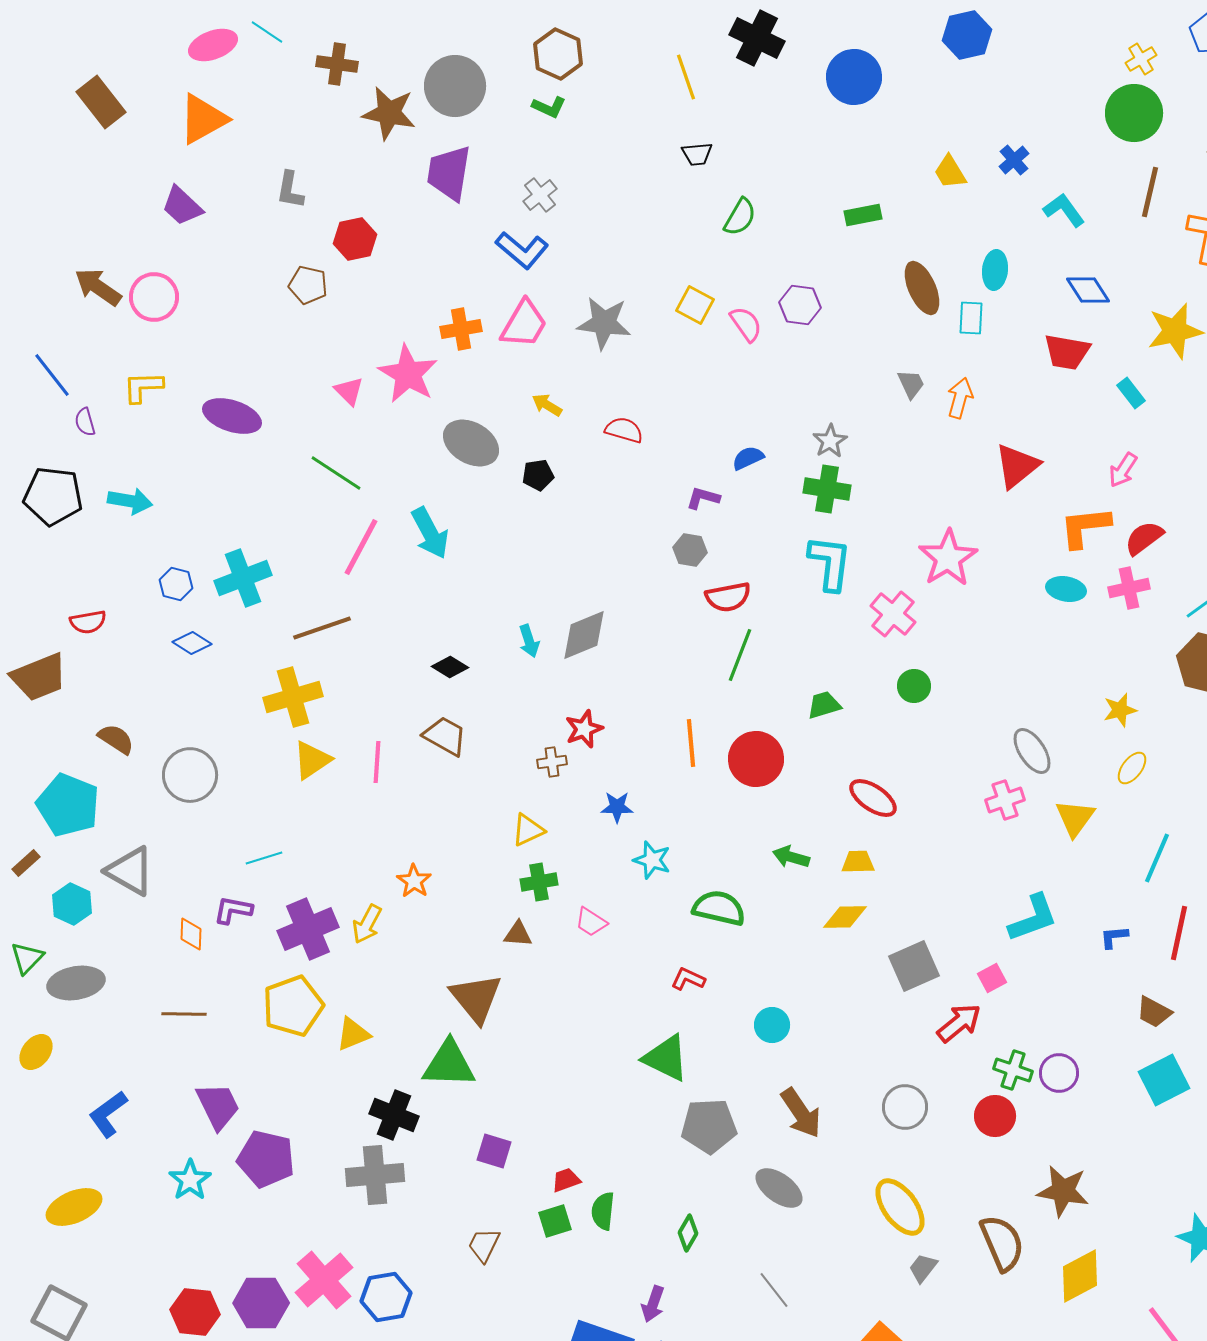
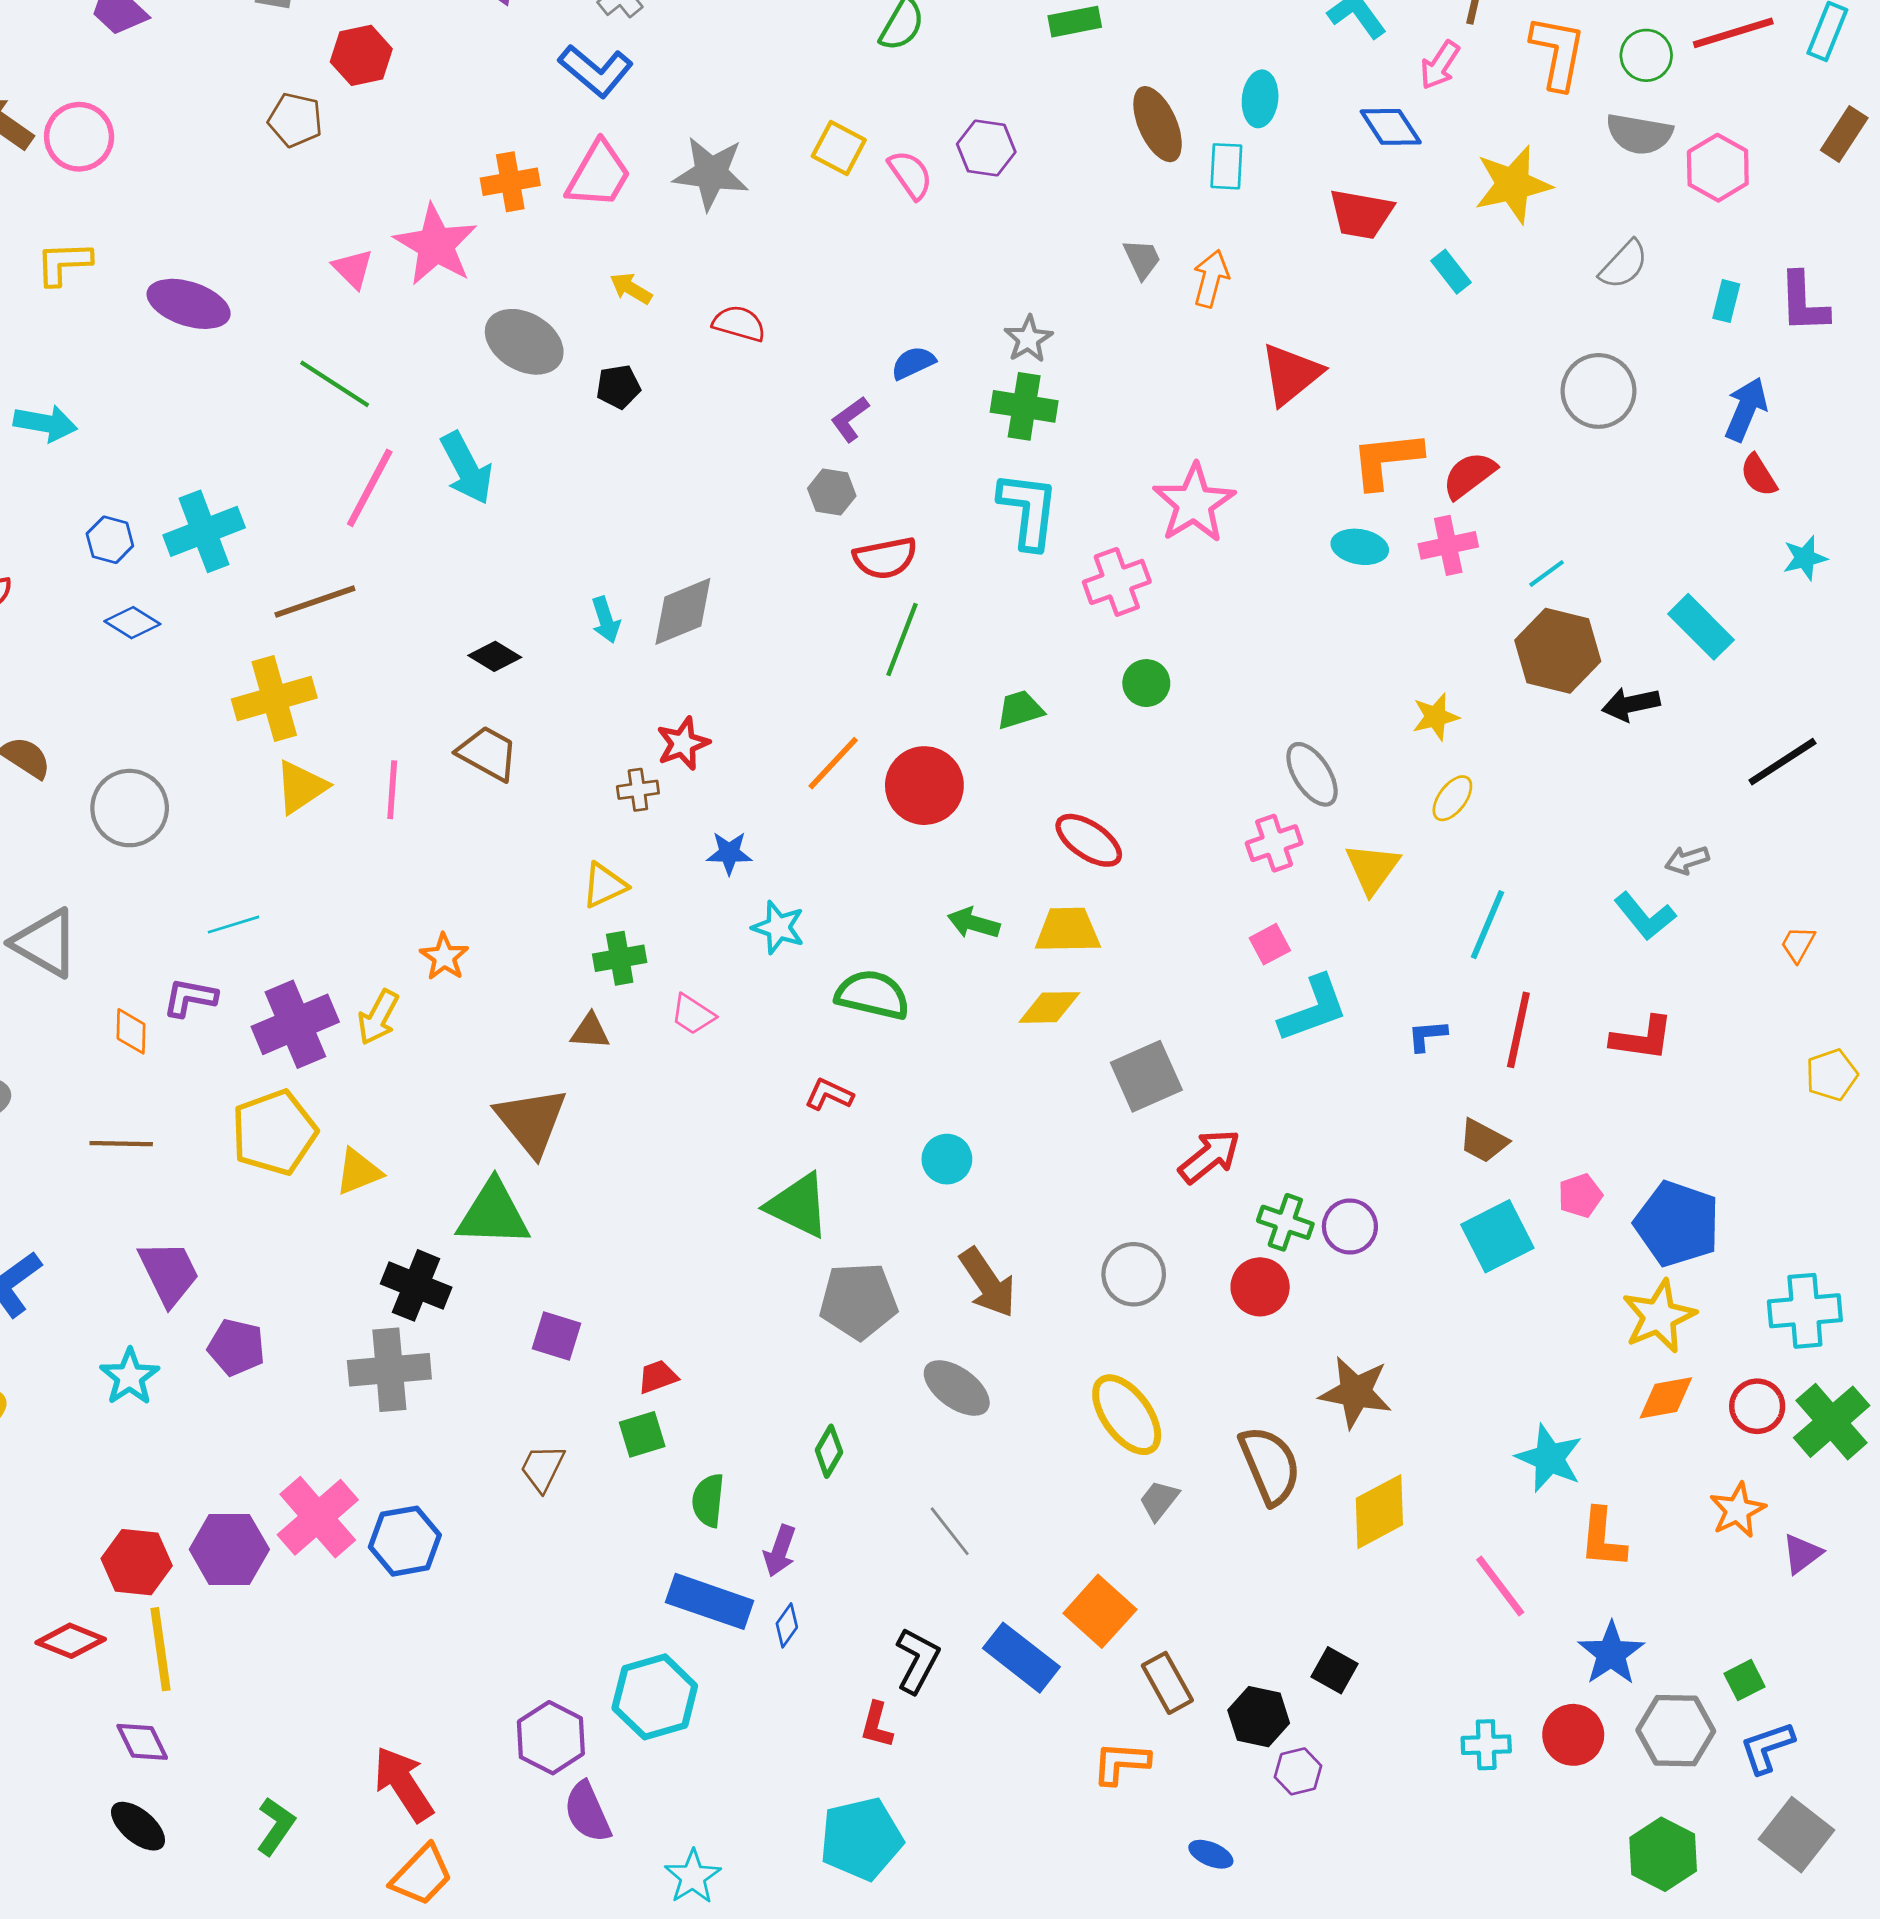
pink arrow: (1123, 470) -> (1440, 65), moved
purple L-shape: (703, 498) -> (850, 419), turned -52
pink cross: (893, 614) -> (1117, 582), turned 30
orange line: (691, 743) -> (833, 763), turned 48
yellow trapezoid: (858, 862) -> (1068, 930), size x1.4
pink square: (992, 978) -> (1270, 944), moved
purple pentagon: (266, 1159) -> (236, 1347), size x0.7
green semicircle: (603, 1211) -> (708, 1500), moved

